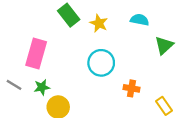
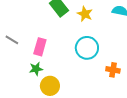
pink rectangle: (36, 54) -> (40, 47), moved, size x0.7
gray line: (14, 85) -> (12, 40), moved

